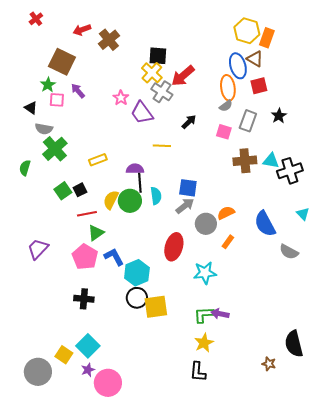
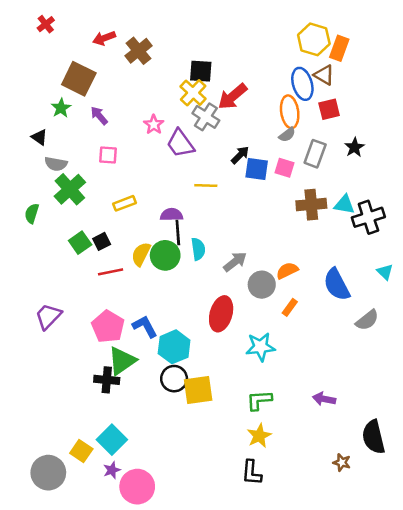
pink square: (57, 100) -> (108, 155), moved
blue square: (188, 188) -> (257, 169), moved
green triangle: (96, 233) -> (122, 361), moved, size x1.4
gray semicircle: (289, 252) -> (367, 320), turned -66
purple arrow: (220, 314) -> (324, 399), moved

